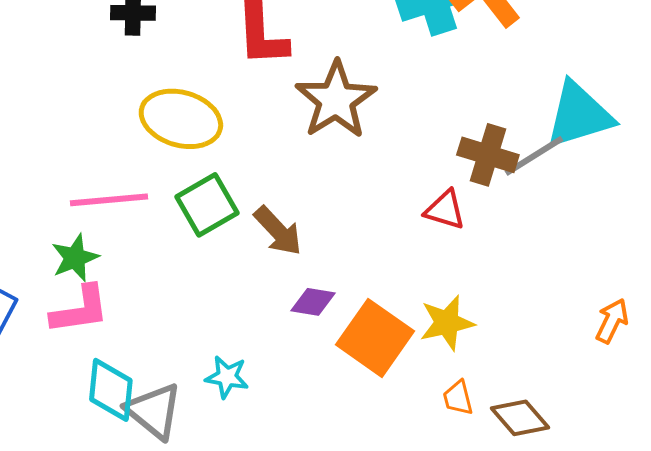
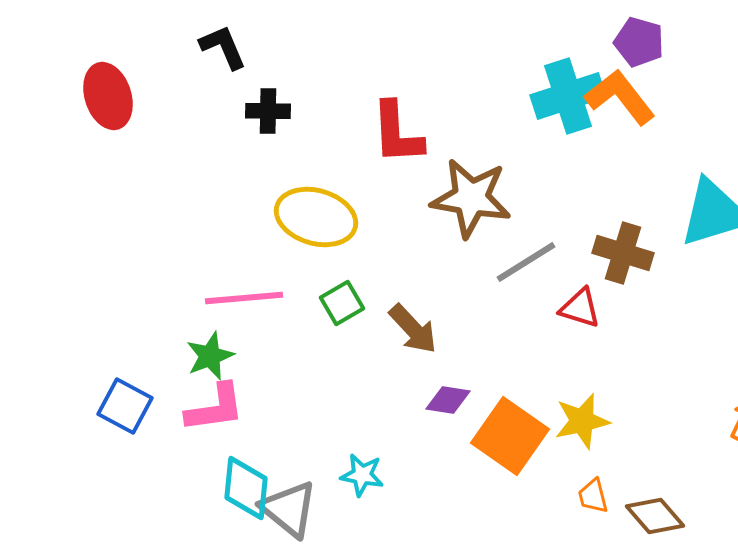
brown star: (336, 100) -> (471, 198), turned -30
gray line: (534, 156) -> (526, 262), moved
green square: (207, 205) -> (342, 303), size x0.7

